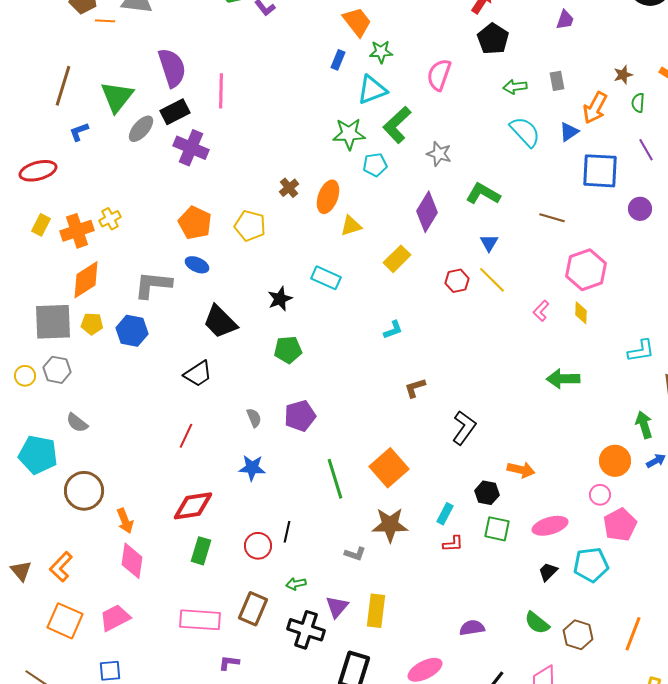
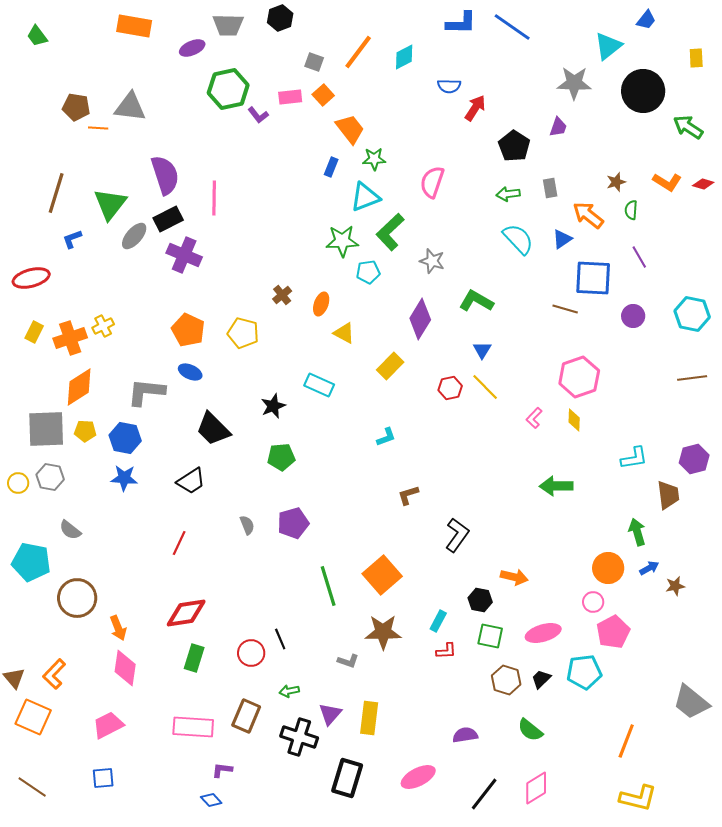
black pentagon: (493, 39) -> (514, 146), moved
orange arrow: (595, 108) -> (588, 215), turned 100
orange ellipse: (328, 197) -> (321, 304), size x0.7
brown line: (552, 218) -> (565, 309), moved
yellow triangle: (351, 226) -> (344, 333), turned 45
blue star: (252, 468) -> (124, 478), moved
black line: (287, 532) -> (280, 639), turned -35
orange square: (65, 621) -> (33, 717), moved
brown hexagon: (578, 635) -> (506, 680), moved

